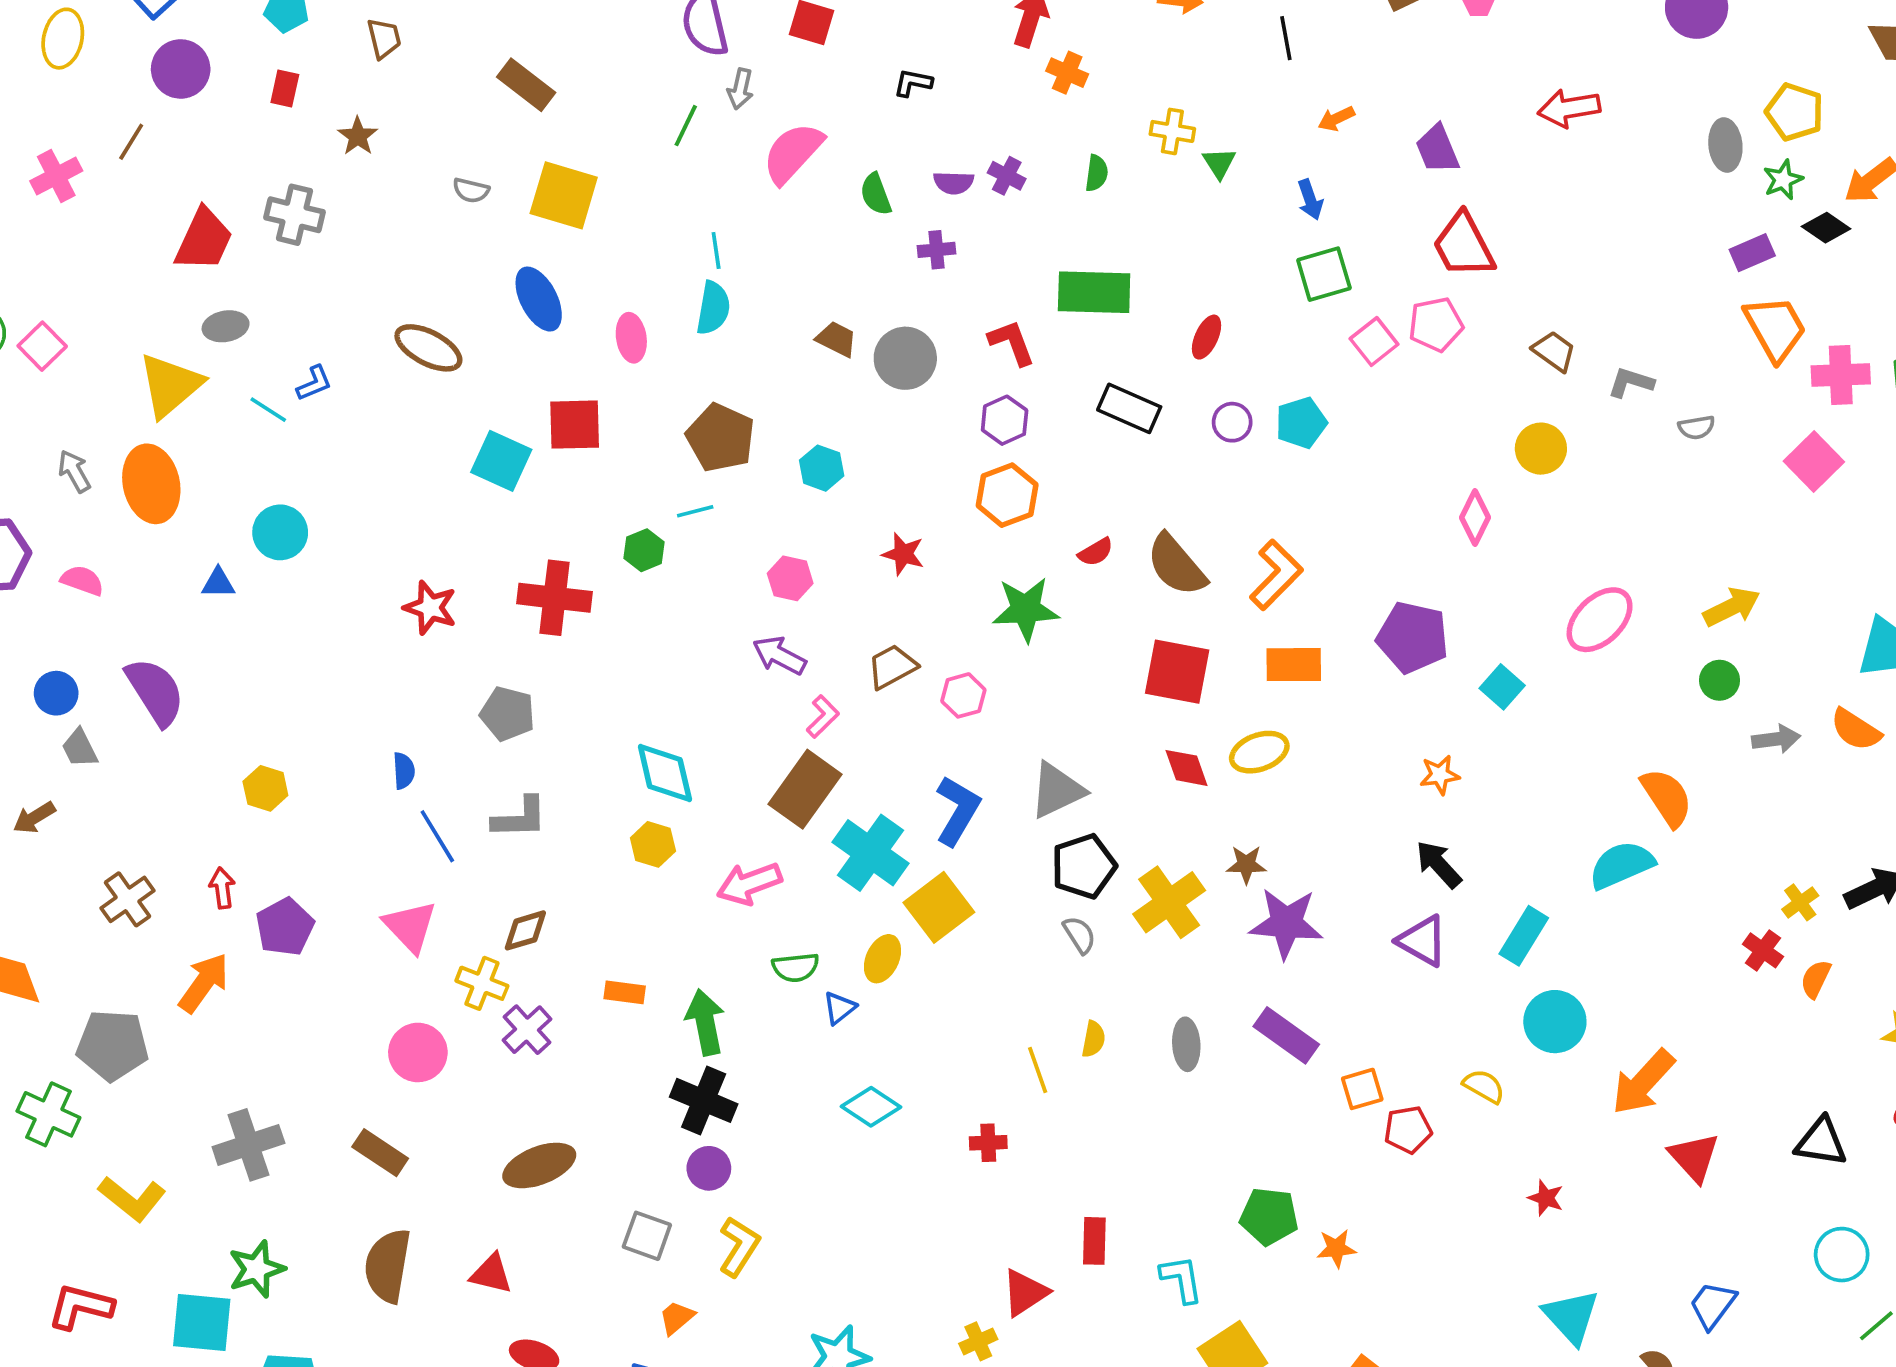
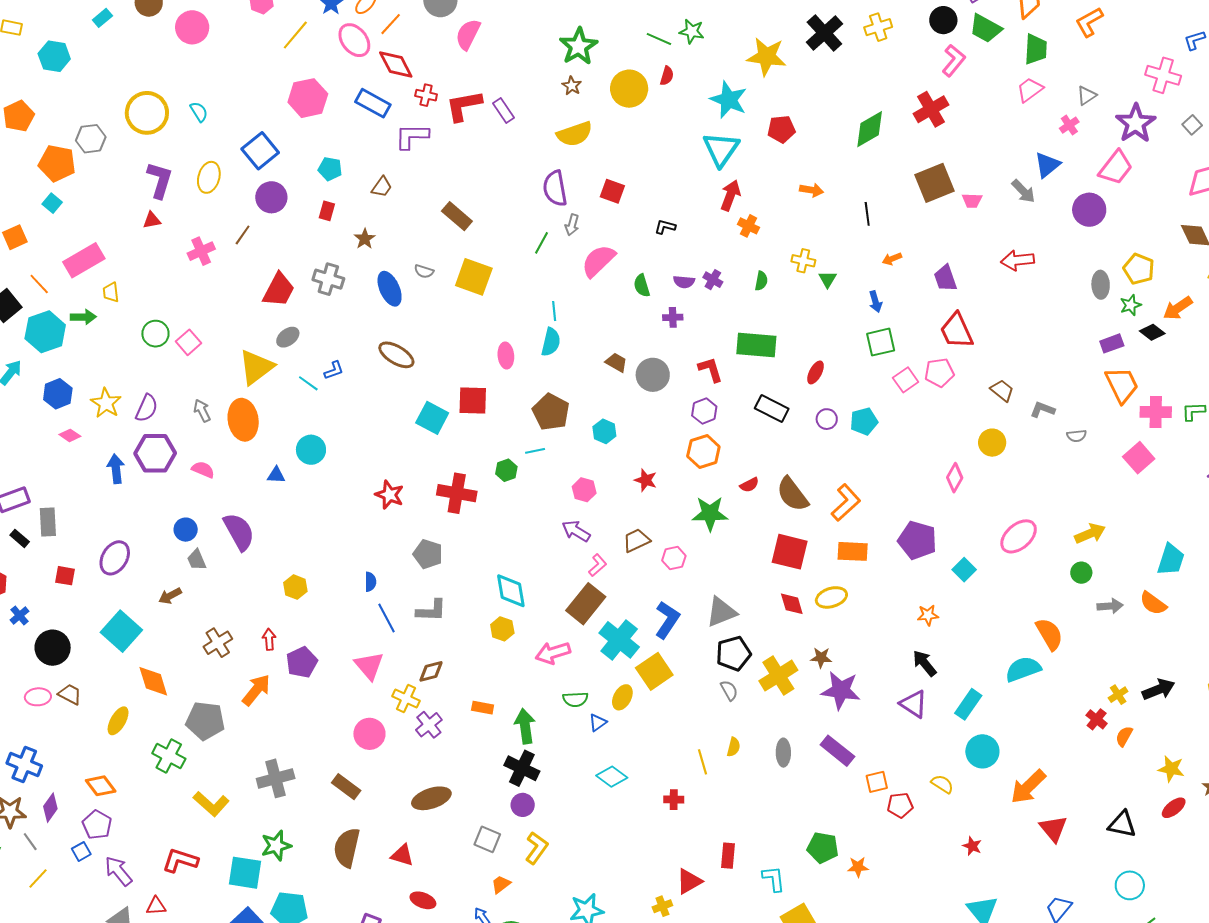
brown trapezoid: (384, 38) -> (382, 187), turned 45
blue ellipse: (539, 299) -> (390, 289), moved
gray ellipse: (226, 326) -> (288, 337), turned -30

